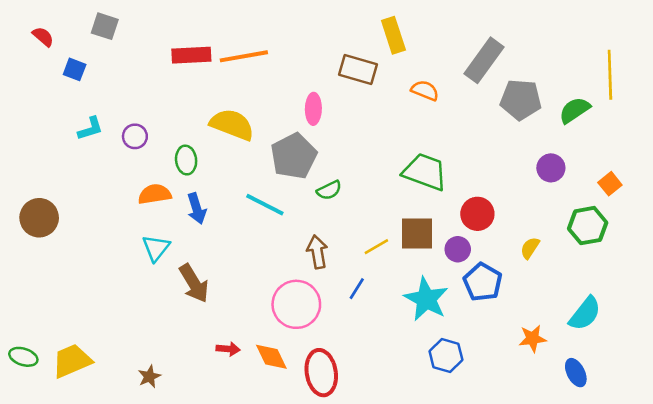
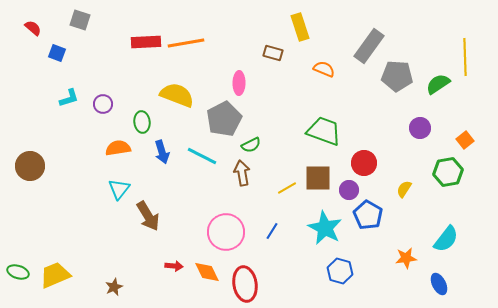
brown rectangle: (358, 69) -> (273, 53), size x0.7
blue arrow: (197, 209) -> (162, 152), moved
brown arrow: (317, 252) -> (242, 173), moved
blue line: (357, 289) -> (272, 231), moved

